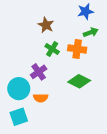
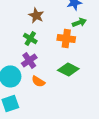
green cross: (52, 49) -> (30, 38), moved
orange semicircle: (41, 98) -> (38, 81), moved, turned 32

